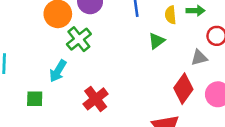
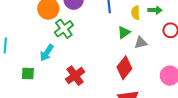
gray triangle: (199, 58) -> (141, 43), moved
red diamond: (183, 89) -> (124, 68), moved

